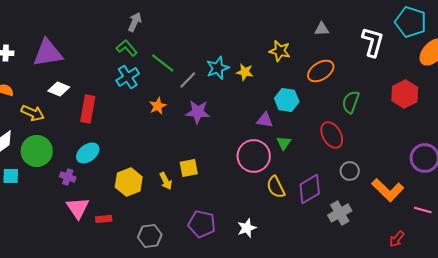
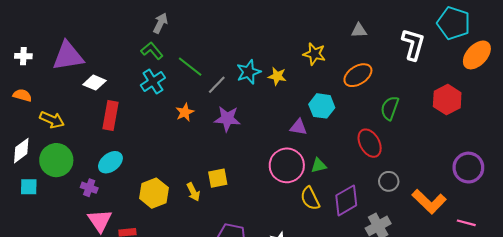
white diamond: (59, 89) -> (95, 83), moved
green triangle: (284, 143) -> (319, 165), moved, turned 42

